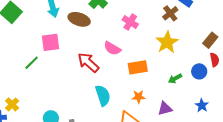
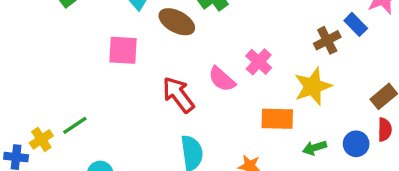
pink cross: (130, 22) -> (259, 62), moved
green line: (32, 63) -> (75, 125), moved
orange rectangle: (138, 67) -> (277, 119), moved

